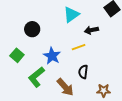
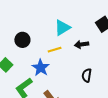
yellow line: (79, 47) -> (55, 50), moved
black semicircle: (83, 72) -> (87, 75), moved

